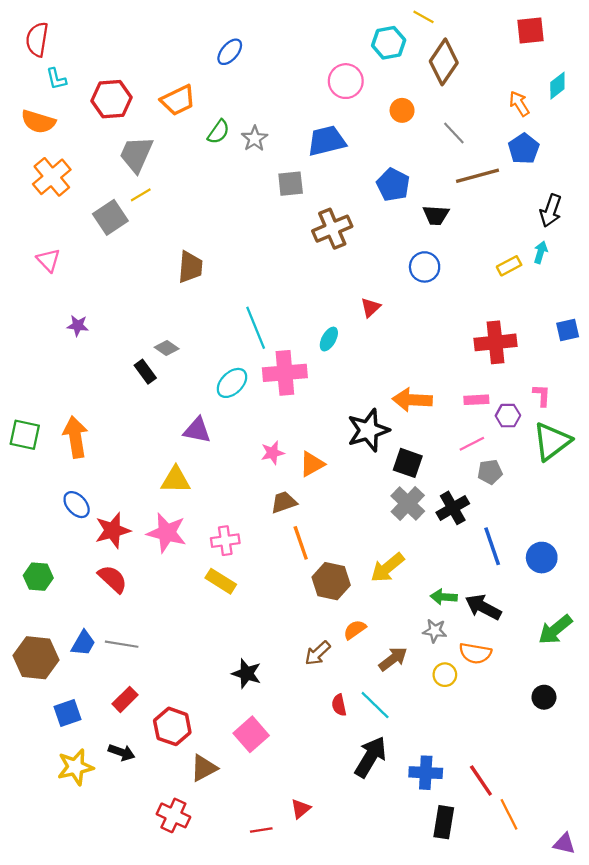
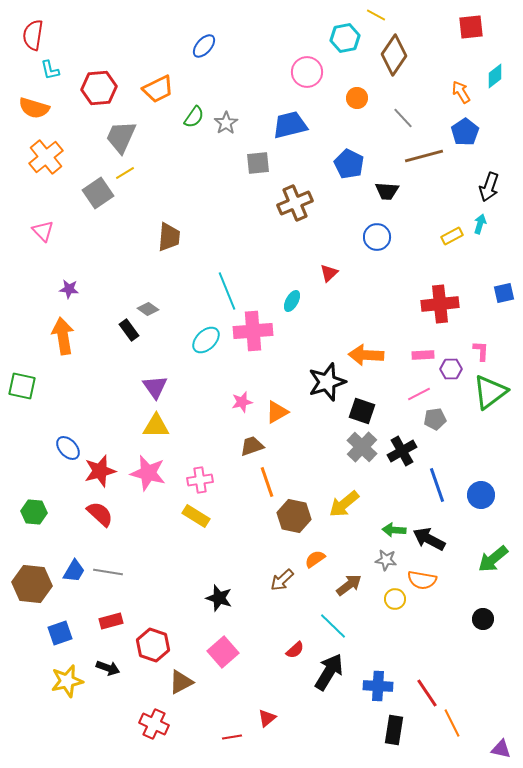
purple triangle: (197, 430) -> (155, 387), moved, turned 44
orange arrow: (75, 437) -> (63, 336), moved
red rectangle: (125, 699) -> (111, 621), turned 30
red semicircle: (339, 705) -> (295, 650), moved, turned -120

